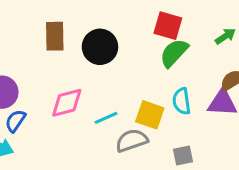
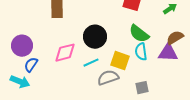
black circle: (100, 47) -> (95, 37), moved
green semicircle: (174, 53) -> (139, 34), moved, turned -95

